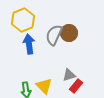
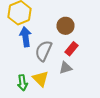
gray semicircle: (54, 35) -> (44, 51), moved
red rectangle: (76, 86) -> (72, 49), moved

